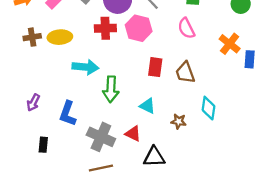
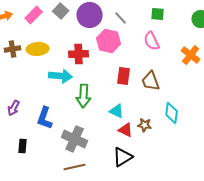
red cross: (105, 28) -> (79, 54), moved
red triangle: (133, 134) -> (126, 130), moved
black triangle: (154, 157) -> (123, 157), turned -30

